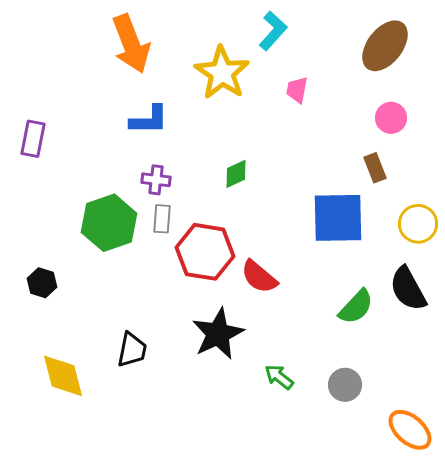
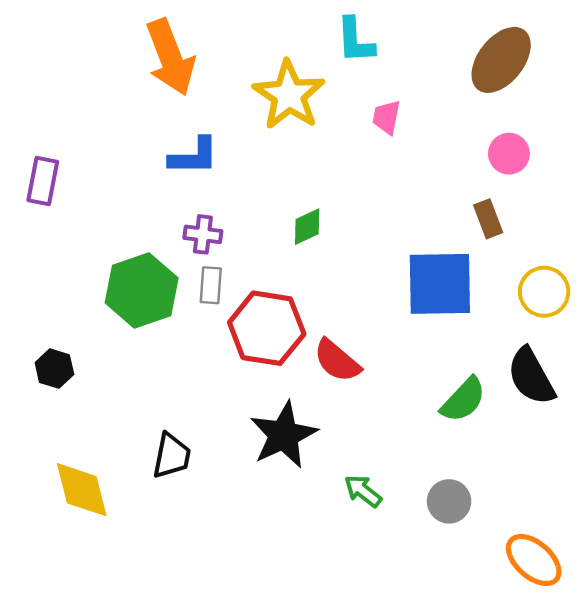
cyan L-shape: (273, 31) -> (355, 40), turned 135

